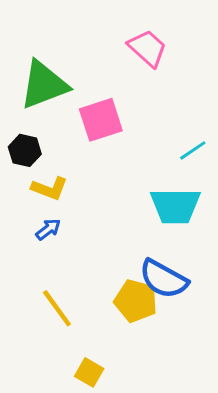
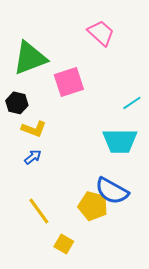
yellow square: (89, 372) -> (64, 244), moved

